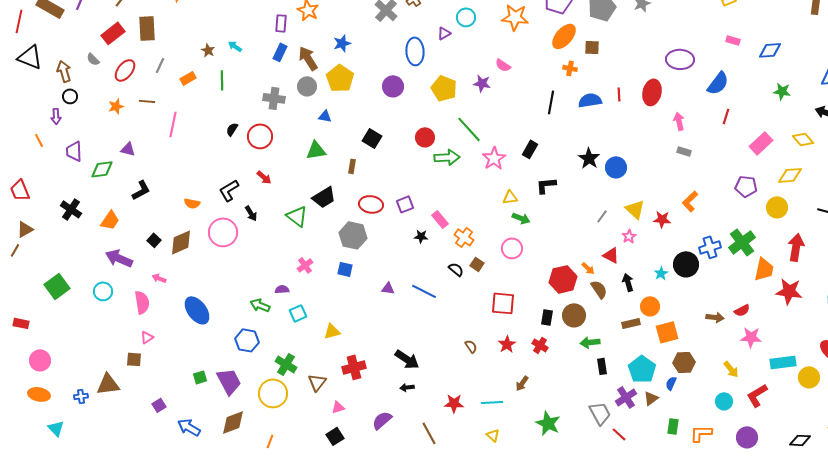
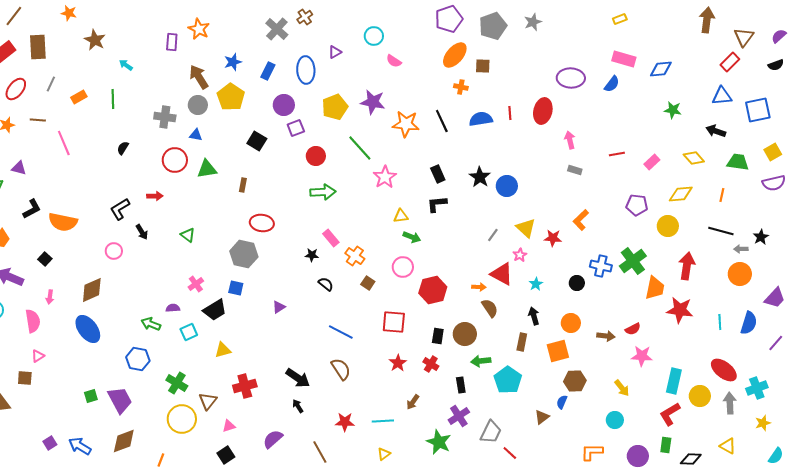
cyan circle: (466, 17) -> (374, 36), moved
orange star: (515, 17) -> (406, 124), moved
pink rectangle: (733, 40) -> (624, 59), size x1.6
brown star: (208, 50) -> (95, 40), moved, size x1.5
blue rectangle: (280, 52) -> (268, 71), moved
pink semicircle: (503, 65) -> (394, 61), moved
purple star: (482, 83) -> (373, 102), size x1.4
blue semicircle: (718, 83) -> (612, 84), moved, size x0.7
yellow pentagon: (444, 88) -> (335, 107), turned 30
black line: (551, 102) -> (442, 121), turned -35
blue triangle: (325, 116) -> (196, 135), moved
red line: (726, 116) -> (617, 154), moved, turned 63
pink line: (173, 124) -> (64, 143), turned -35
red circle: (260, 136) -> (175, 160), moved
black square: (372, 138) -> (257, 141), moved
pink rectangle: (761, 143) -> (652, 162), size x0.7
black rectangle: (530, 149) -> (438, 174), moved, turned -54
green arrow: (447, 157) -> (323, 192), moved
red arrow: (264, 177) -> (155, 196), turned -42
black trapezoid: (324, 197) -> (215, 310), moved
orange semicircle: (192, 203) -> (63, 222), moved, size x1.8
purple square: (405, 204) -> (296, 128), moved
green triangle: (297, 216) -> (188, 235), size x0.7
pink circle: (223, 232) -> (114, 251), size x0.6
brown diamond: (181, 242) -> (92, 290), moved
blue cross: (710, 247) -> (601, 266), turned 30
red triangle: (611, 255) -> (502, 274), size x1.4
black circle: (686, 264) -> (577, 283), size x0.6
orange arrow: (588, 268) -> (479, 287), turned -40
black semicircle: (456, 269) -> (326, 284), moved
cyan star: (661, 273) -> (536, 284), moved
pink arrow: (159, 278) -> (50, 297), turned -104
red hexagon: (563, 279) -> (433, 290), moved
black arrow: (628, 282) -> (534, 316), moved
purple triangle: (388, 288) -> (279, 307), turned -40
blue line: (424, 291) -> (341, 332), moved
orange circle: (650, 306) -> (571, 323), moved
brown rectangle: (631, 323) -> (522, 342), turned -66
brown semicircle: (471, 346) -> (341, 369), moved, size x1.6
cyan rectangle: (783, 362) -> (674, 381), turned -70
black rectangle: (602, 366) -> (461, 385), moved
cyan pentagon: (642, 369) -> (508, 380), moved
black arrow: (407, 387) -> (298, 406), turned 64
yellow circle: (273, 393) -> (182, 419), moved
red L-shape: (757, 395) -> (670, 414), moved
purple cross: (626, 397) -> (459, 416), moved
purple square: (159, 405) -> (50, 443), moved
gray trapezoid: (600, 413) -> (491, 432), turned 55
green rectangle: (673, 426) -> (666, 445), moved
yellow triangle: (493, 435) -> (384, 454), turned 40

